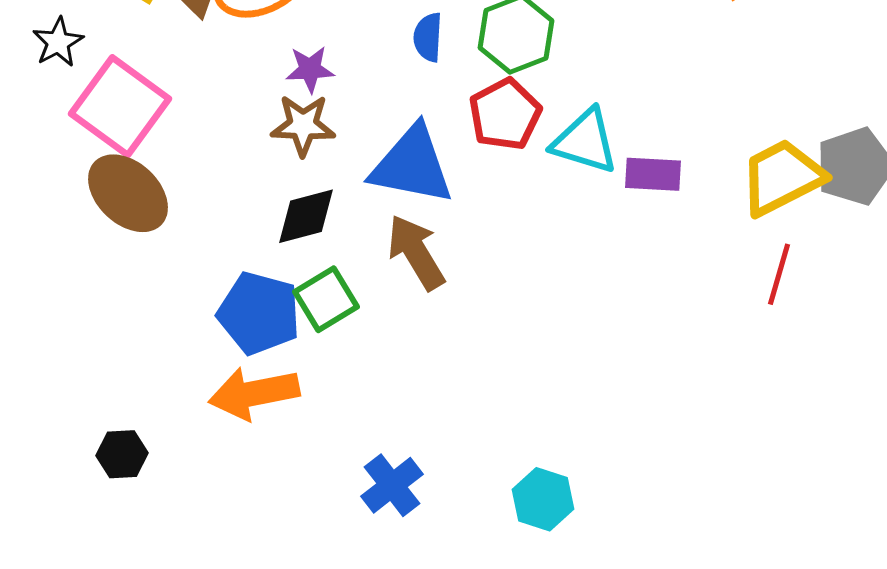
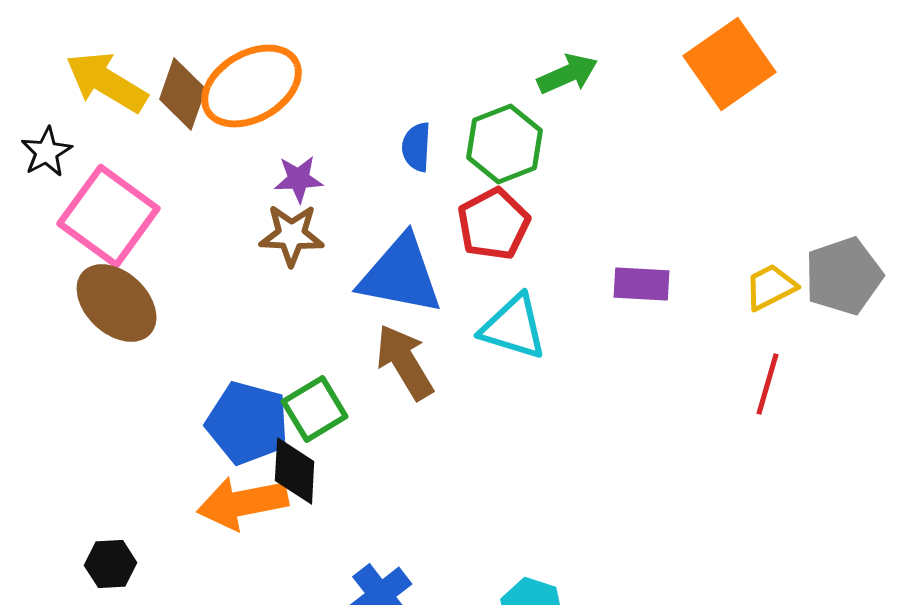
cyan triangle: (585, 141) -> (514, 327), moved
yellow trapezoid: (782, 177) -> (771, 287), size x0.6
black diamond: (306, 216) -> (295, 471), moved, turned -72

